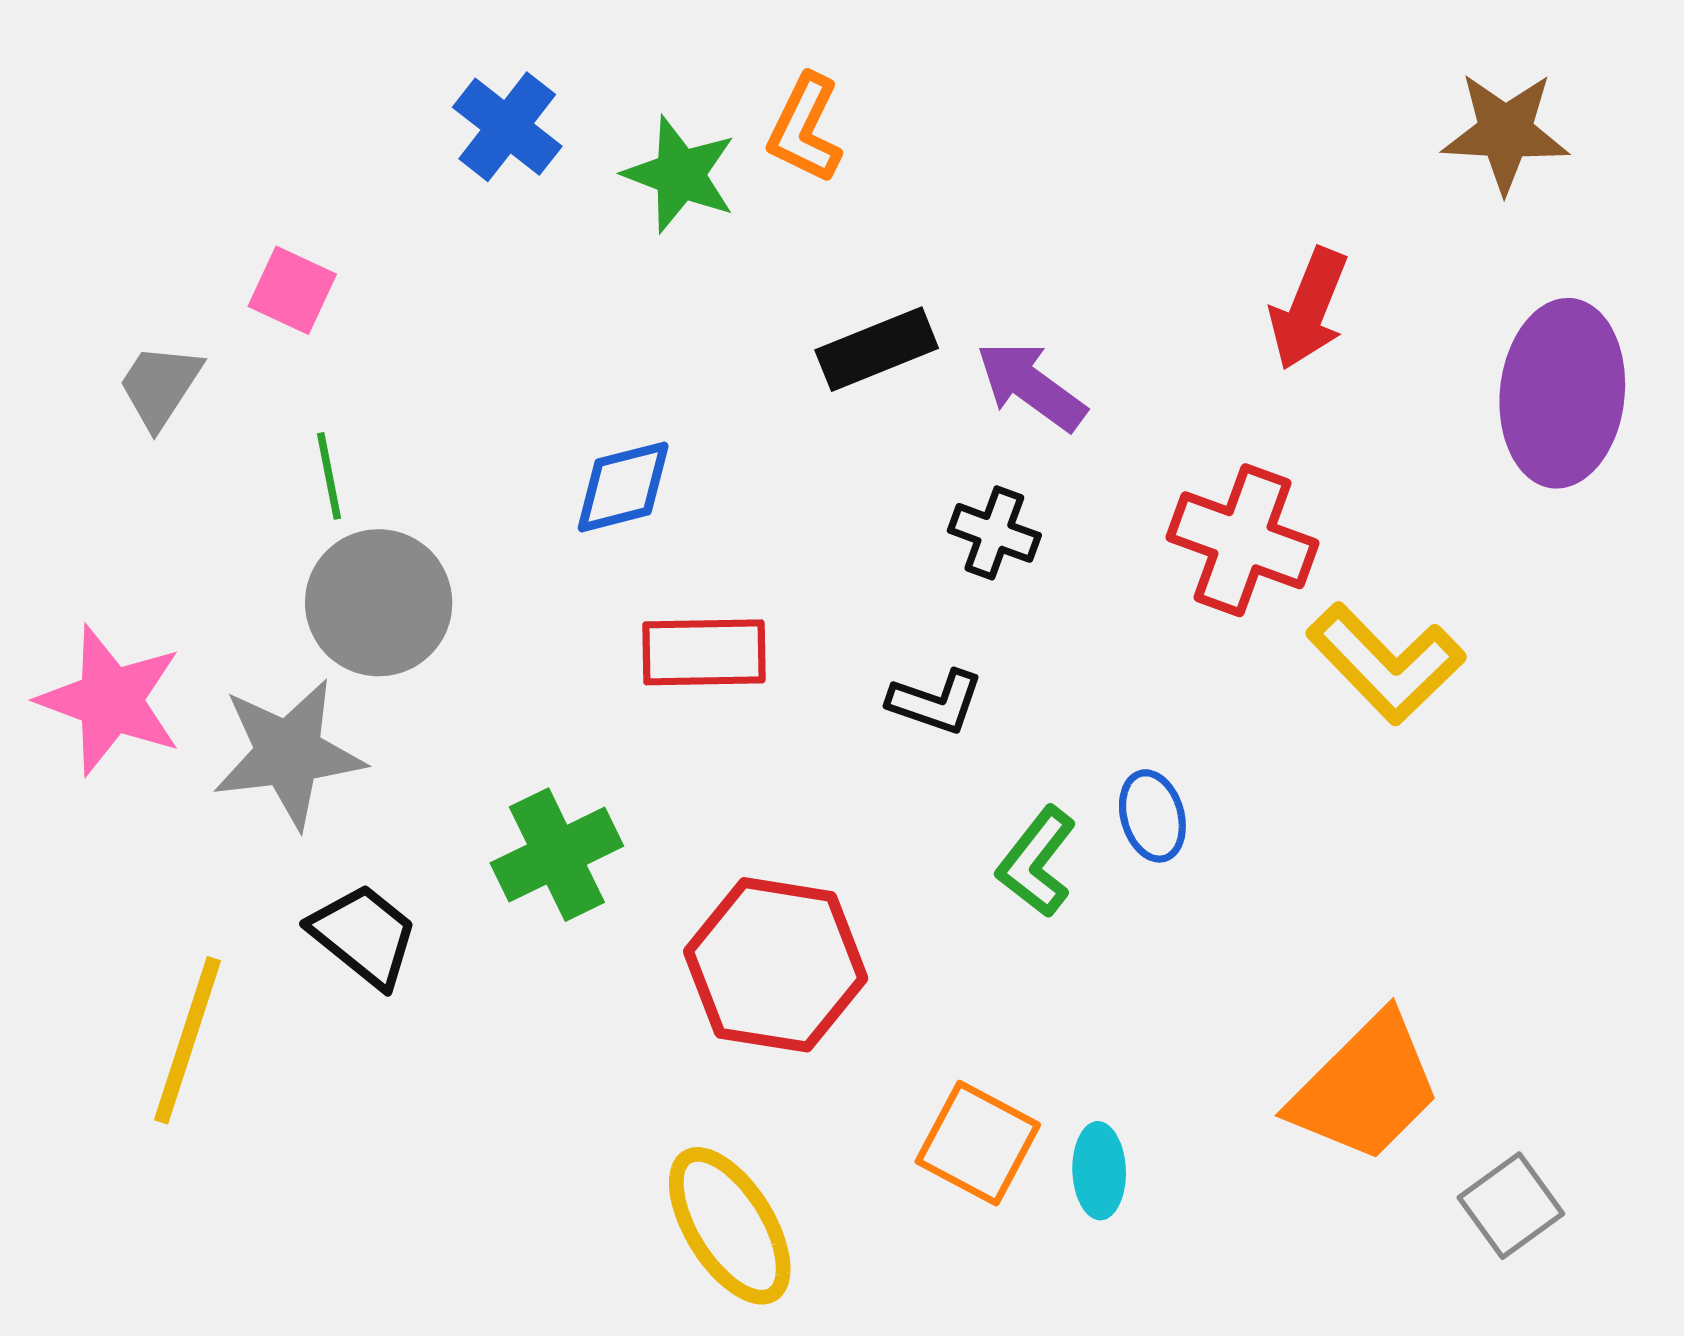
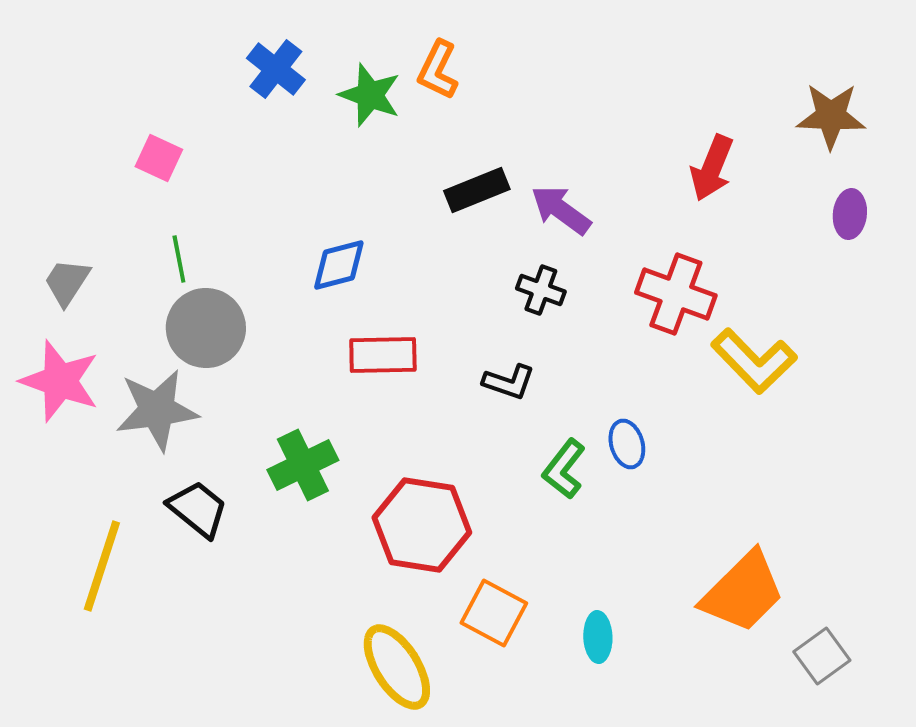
brown star: (1505, 132) -> (831, 116), moved
gray trapezoid: (160, 386) -> (67, 282), moved
purple ellipse: (1562, 393) -> (850, 214), size x0.5
orange square: (978, 1143) -> (494, 613), moved

